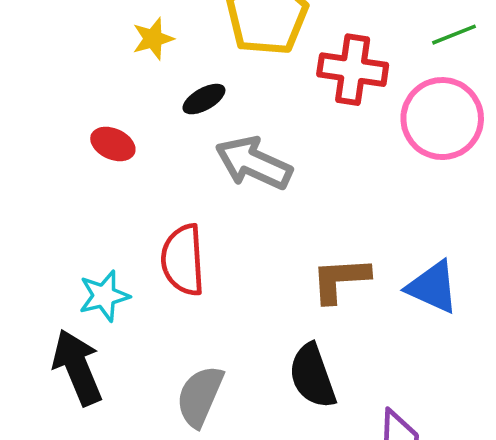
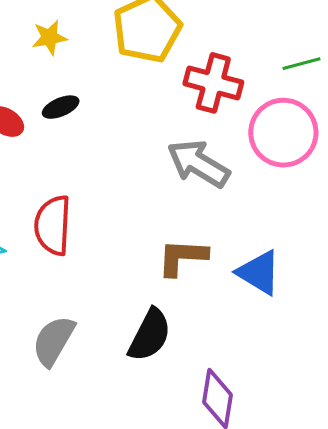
black ellipse: (204, 99) -> (61, 107), moved
gray arrow: (254, 163) -> (198, 164), moved
black semicircle: (312, 376) -> (150, 335), turned -140

